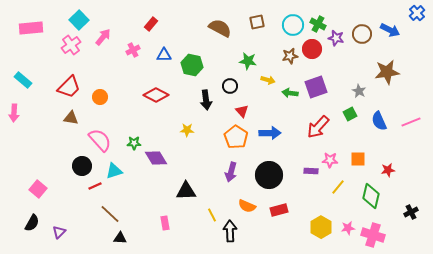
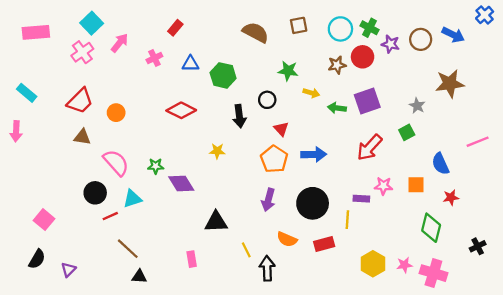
blue semicircle: (379, 121) -> (440, 164), moved
yellow line: (338, 187) -> (347, 220), moved, turned -35

